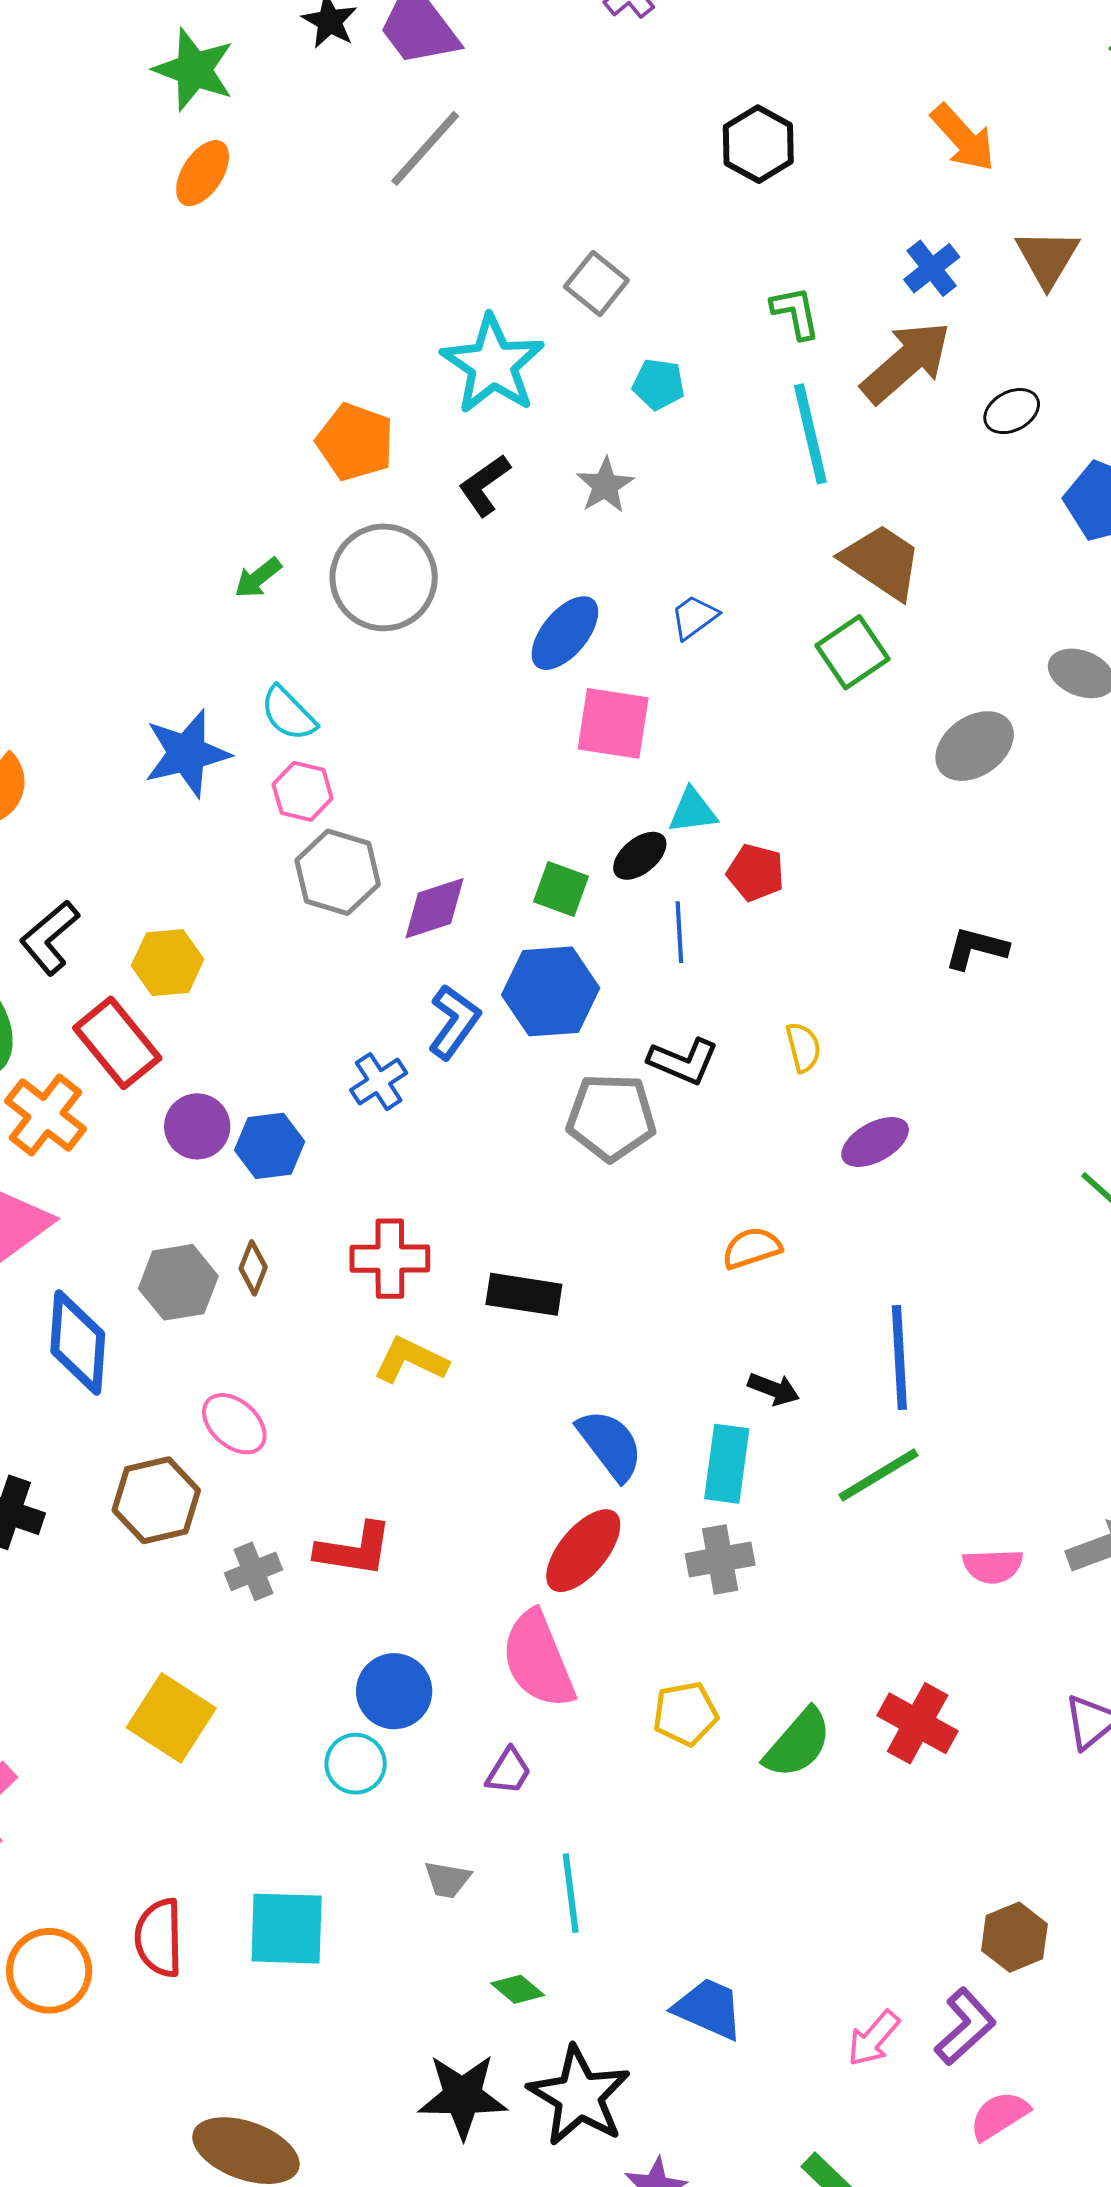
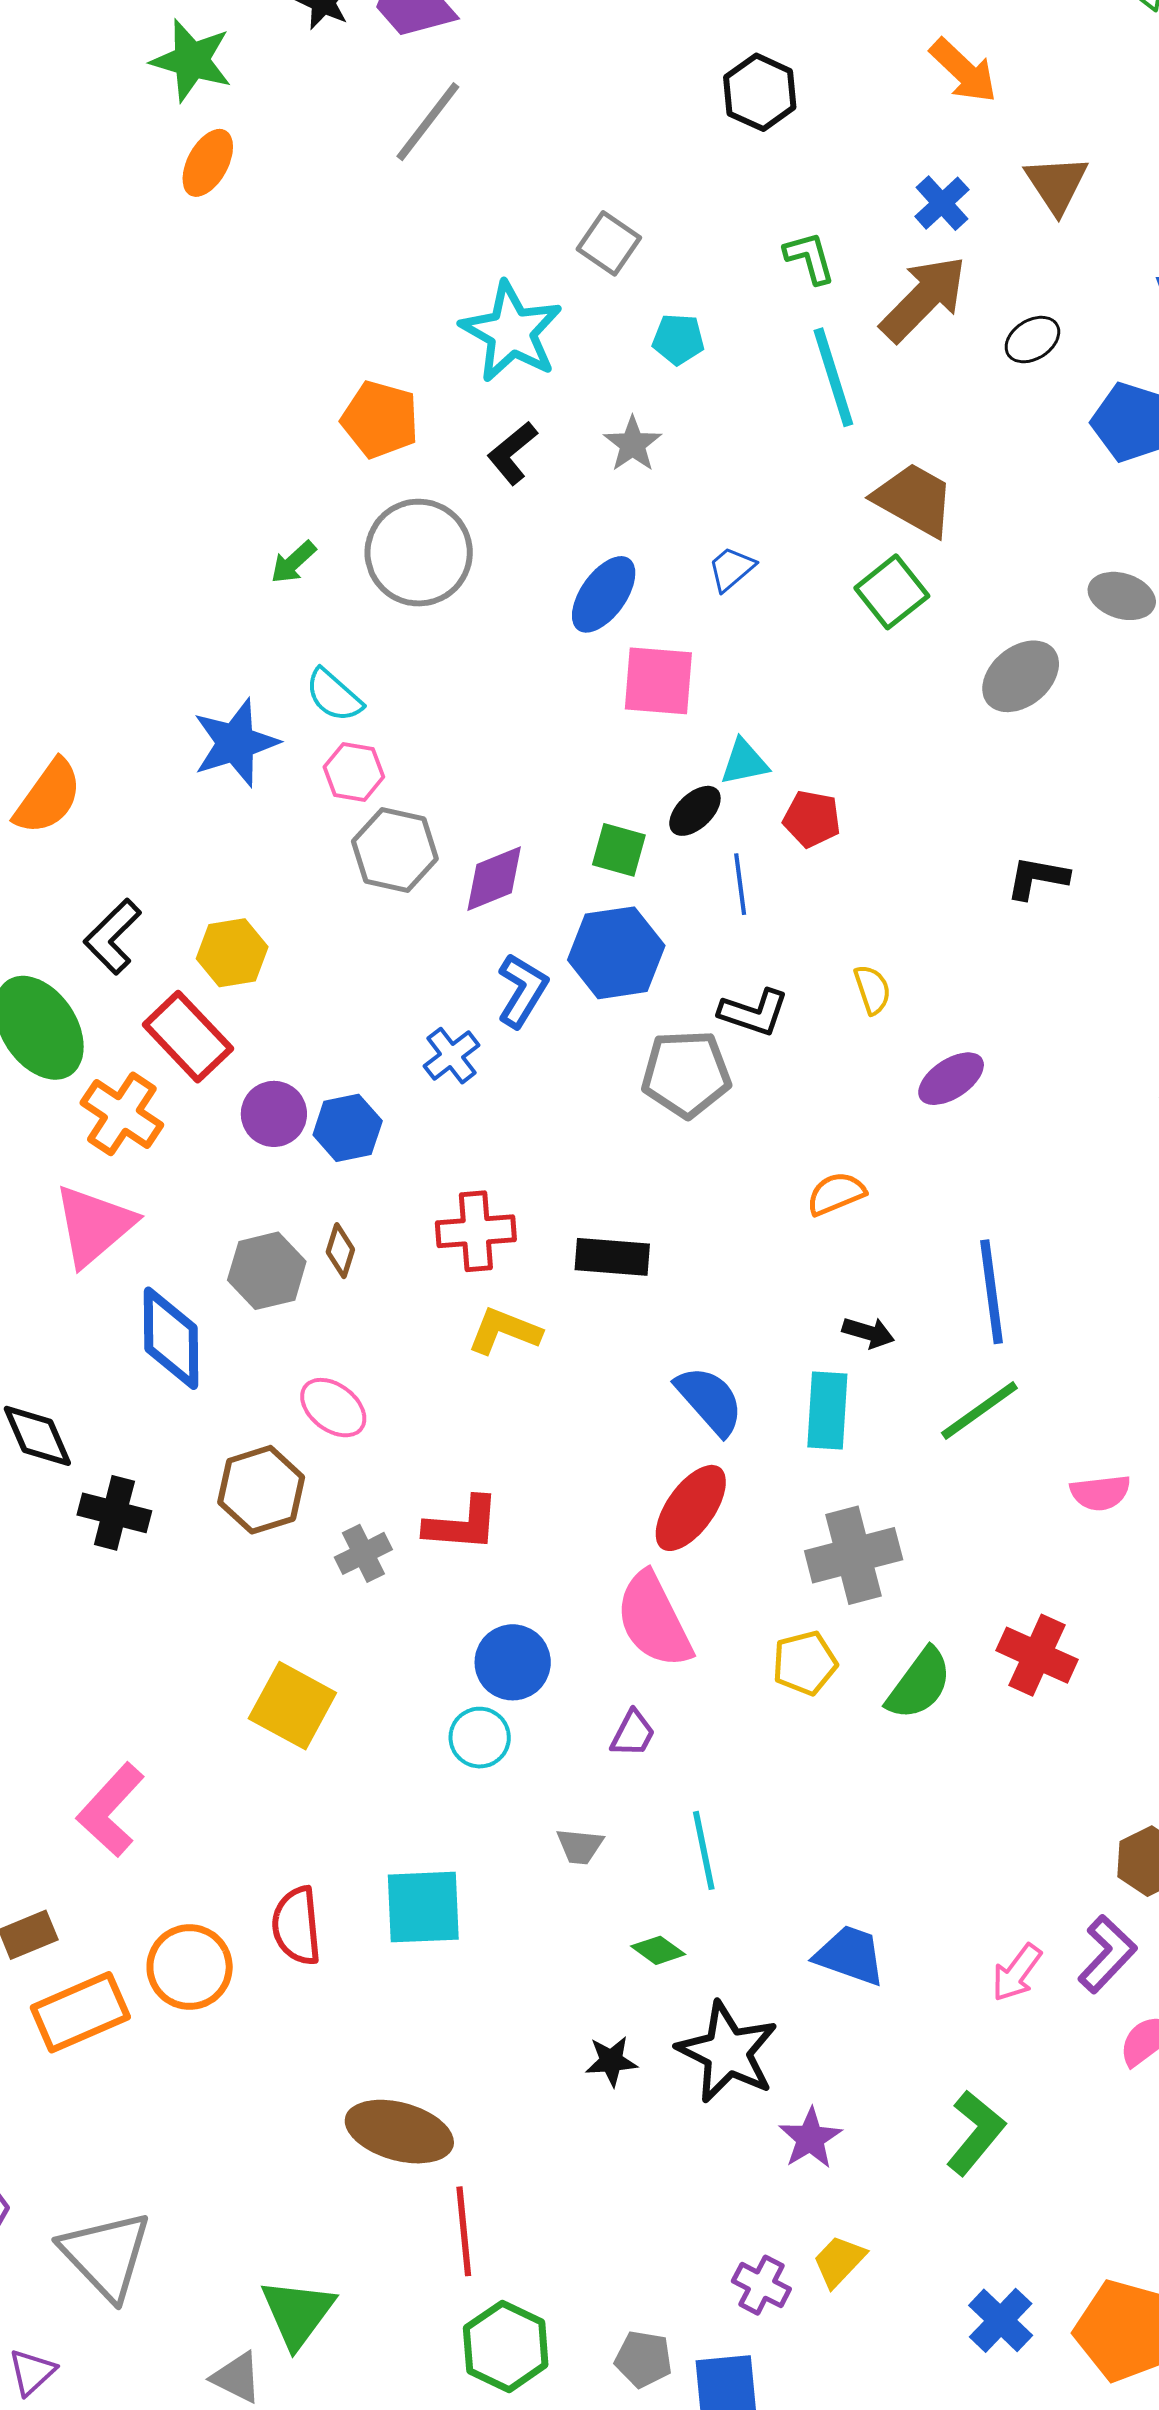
gray cross: (720, 1559) -> (854, 1555), moved, size x1.4
black star: (463, 2096) -> (611, 2061), size x0.6

